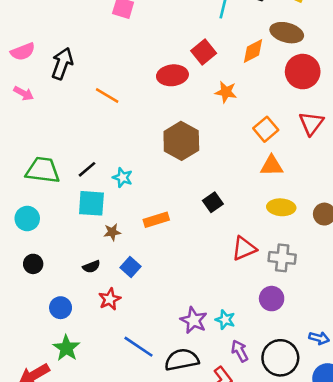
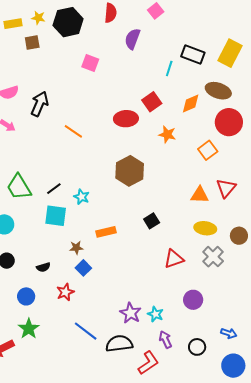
red triangle: (311, 123) -> (226, 188), moved
orange square: (266, 129) -> (208, 150), moved
green trapezoid: (43, 170) -> (19, 187), turned -132
brown star: (112, 232) -> (76, 248), moved
gray cross: (282, 258) -> (213, 257), moved, turned 35
black semicircle: (91, 267) -> (43, 267), moved
black circle: (280, 358) -> (197, 347), size x0.6

